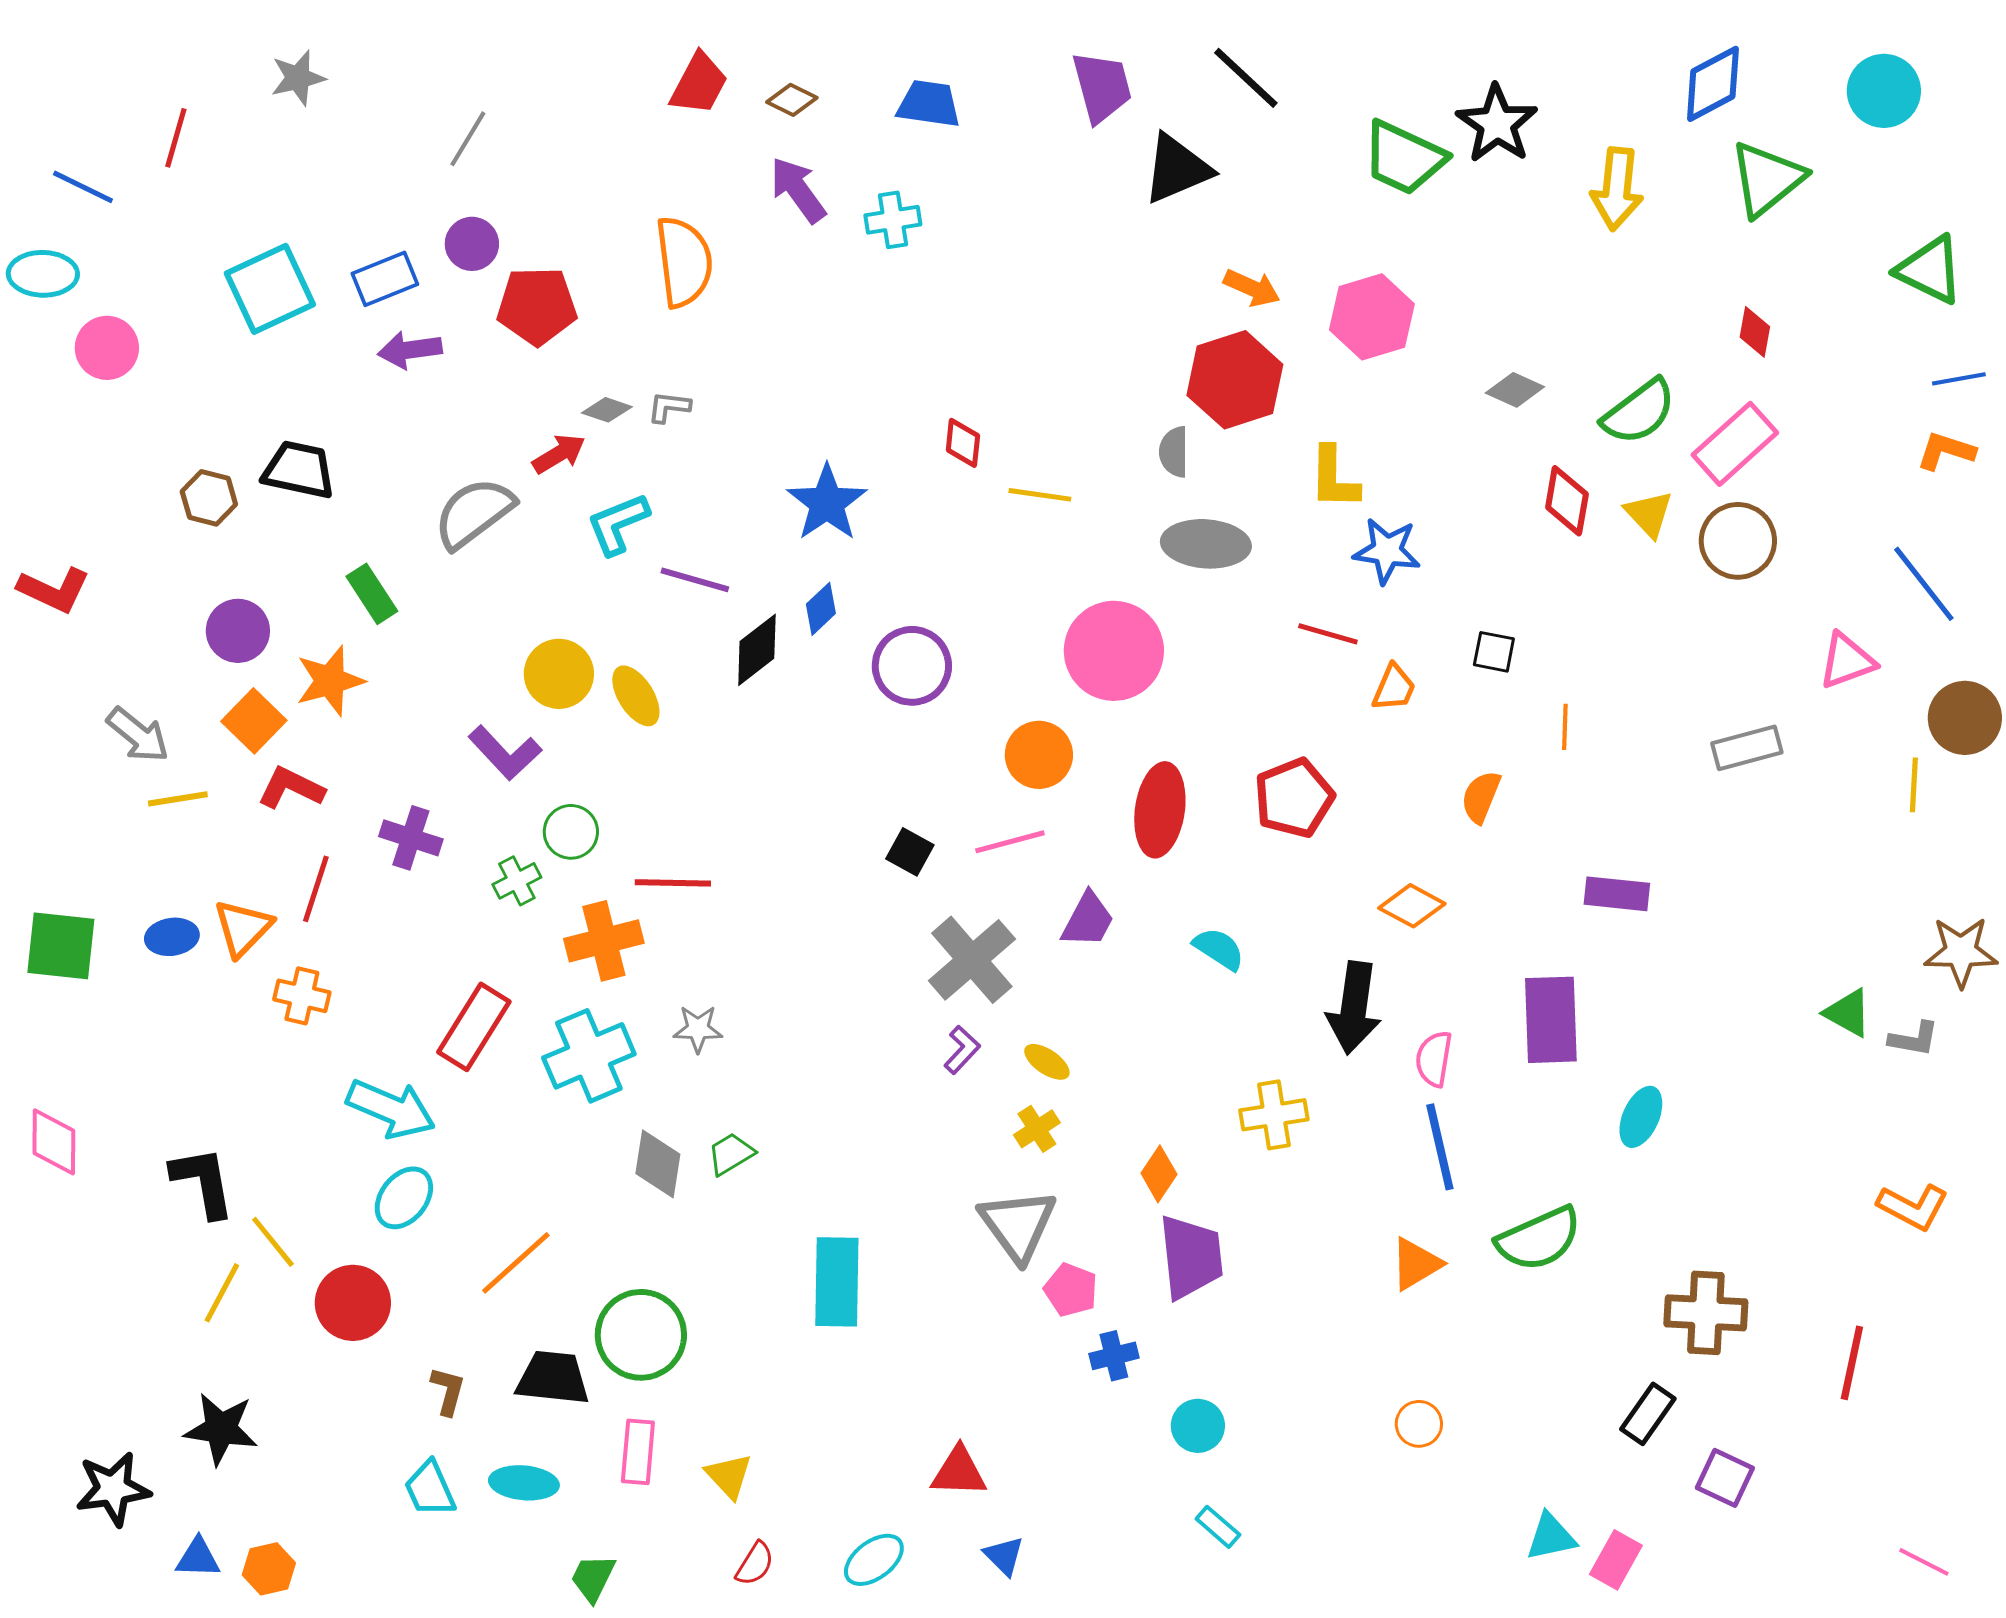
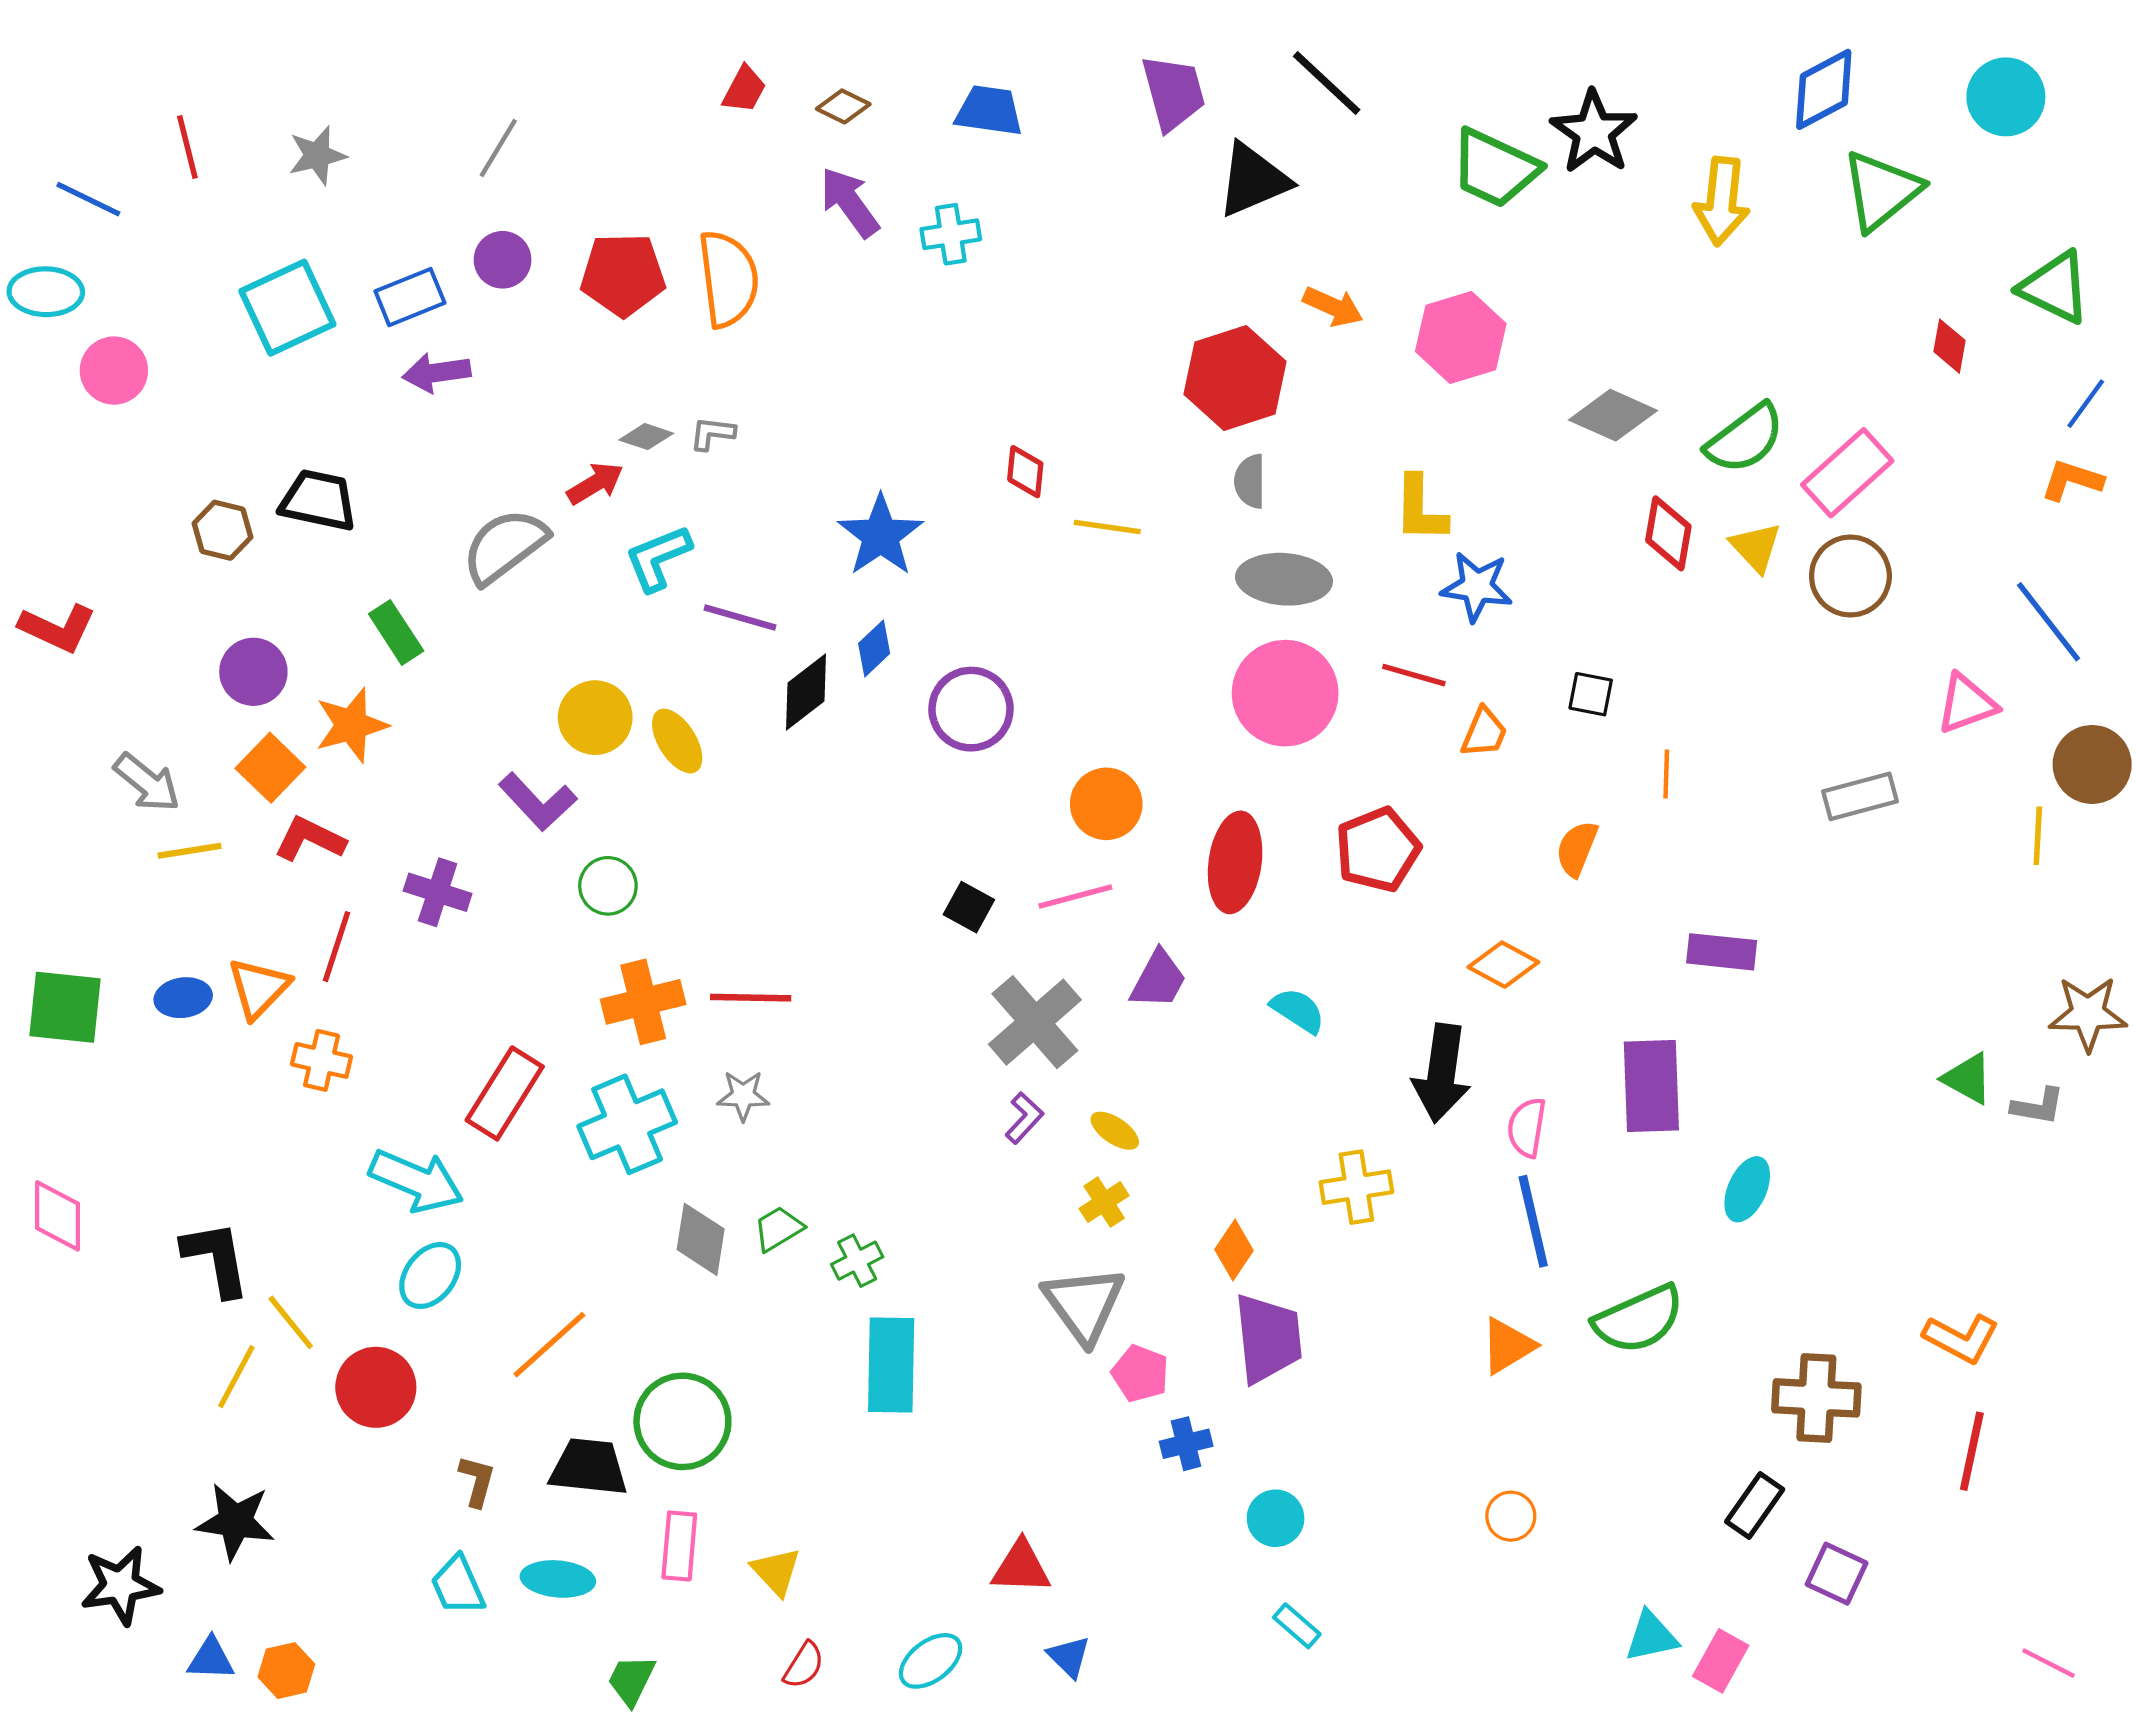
gray star: (298, 78) -> (317, 155), moved
red trapezoid: (699, 84) -> (744, 89), size x0.7
red line: (176, 138) -> (187, 147), turned -30
red pentagon: (537, 306) -> (623, 275), moved
red diamond: (1755, 332) -> (1949, 346), moved
blue line: (1959, 379) -> (2086, 404), turned -44
red hexagon: (1235, 380) -> (1235, 378), moved
gray diamond: (1515, 390) -> (1613, 415), size x1.4
pink circle: (1114, 651) -> (1285, 693), moved
green cross: (517, 881) -> (857, 1261), moved
red line: (673, 883) -> (751, 998), moved
orange L-shape: (1913, 1207) -> (1961, 1338), moved

